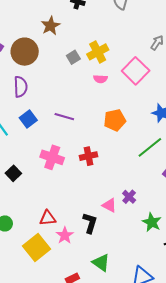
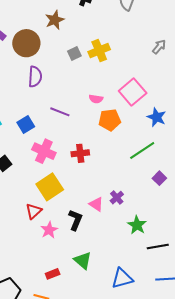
pink square: (136, 71) -> (133, 92), moved
pink semicircle: (100, 79) -> (96, 99), moved
purple semicircle: (21, 87) -> (35, 77), moved
blue square: (28, 119) -> (26, 125), moved
red triangle: (48, 218) -> (34, 211), turned -42
yellow square: (36, 247) -> (50, 187), moved

